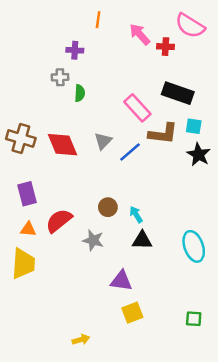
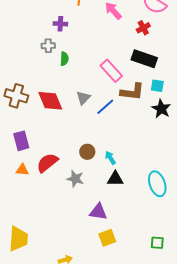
red cross: (166, 47) -> (143, 28), moved, turned -32
yellow trapezoid: (23, 264) -> (18, 239), moved

